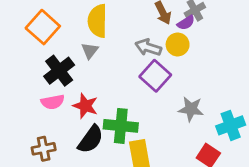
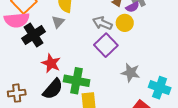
pink semicircle: (53, 102) -> (17, 20), moved, size x1.4
cyan cross: (231, 125) -> (160, 88), turned 35

